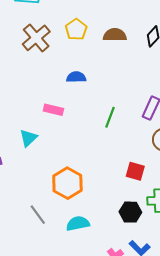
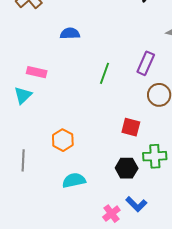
pink rectangle: (53, 110) -> (37, 72), moved
orange hexagon: (67, 183) -> (63, 140), size x0.7
gray line: (38, 215) -> (23, 160), moved, turned 40

